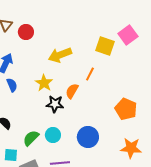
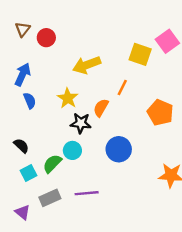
orange pentagon: (126, 109) -> (160, 112), moved
cyan circle: (53, 135) -> (72, 150), moved
blue circle: (88, 137) -> (119, 149), moved
cyan square: (11, 155) -> (28, 173), moved, turned -32

